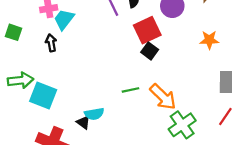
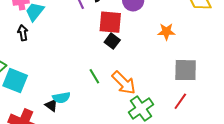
red square: (147, 30) -> (110, 22), turned 30
green line: (130, 90) -> (94, 76), turned 70

